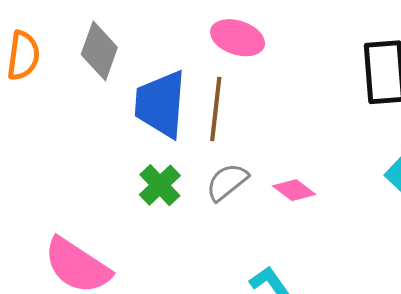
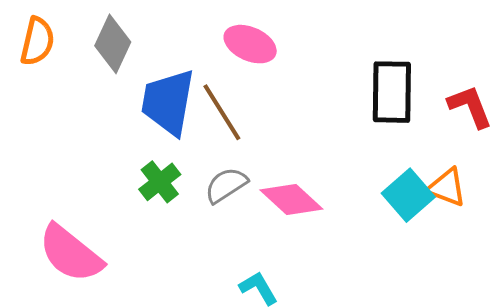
brown line: (216, 109) -> (222, 112), turned -44
pink diamond: (294, 190) -> (291, 200), size x1.5

